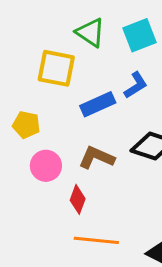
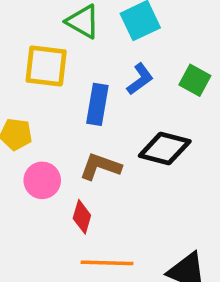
blue rectangle: (98, 104) -> (97, 104), turned -52

